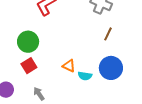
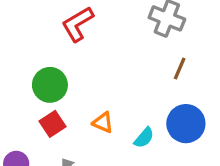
orange triangle: (69, 66) -> (103, 123), moved
cyan semicircle: (85, 76) -> (144, 138), turned -56

